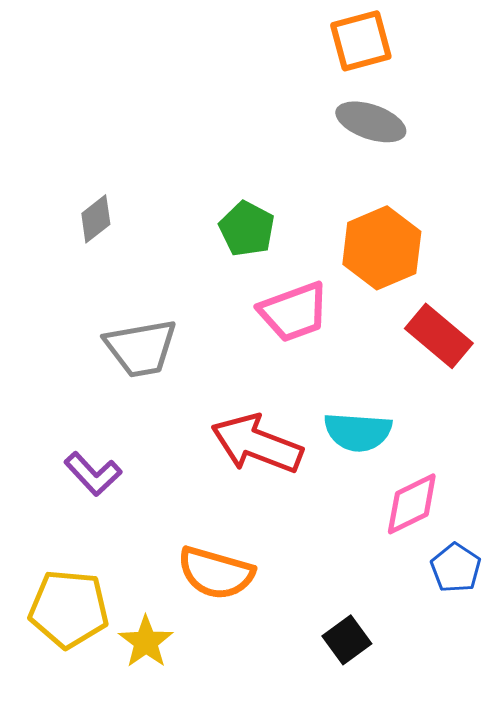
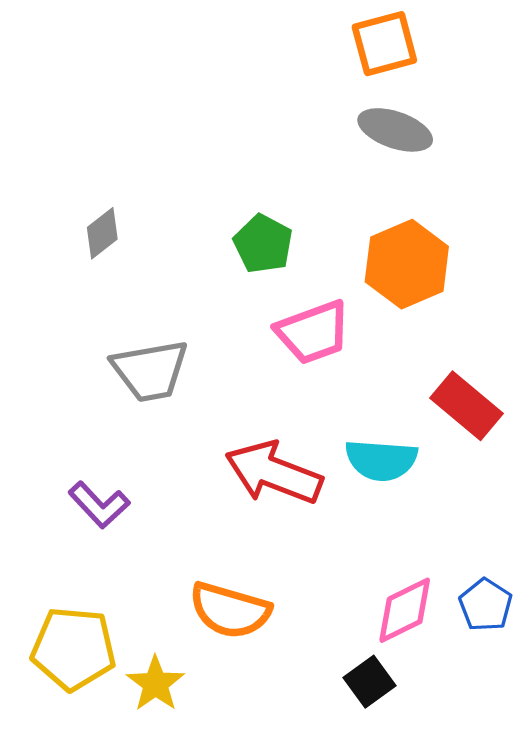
red rectangle: (439, 336) -> (466, 406), moved
pink diamond: (412, 504) -> (405, 610), moved

